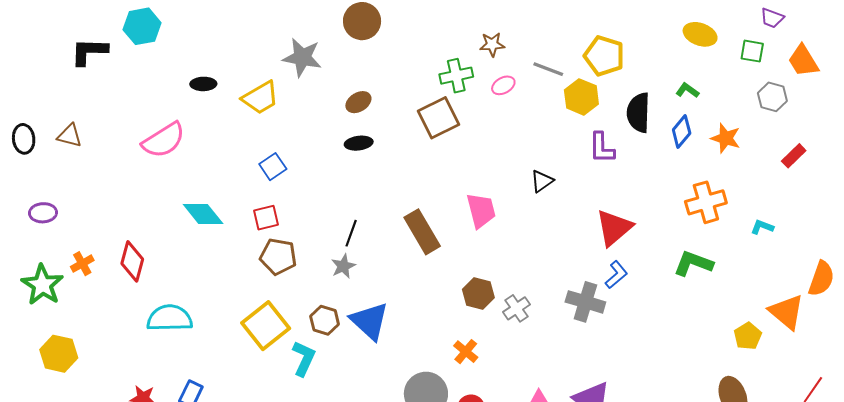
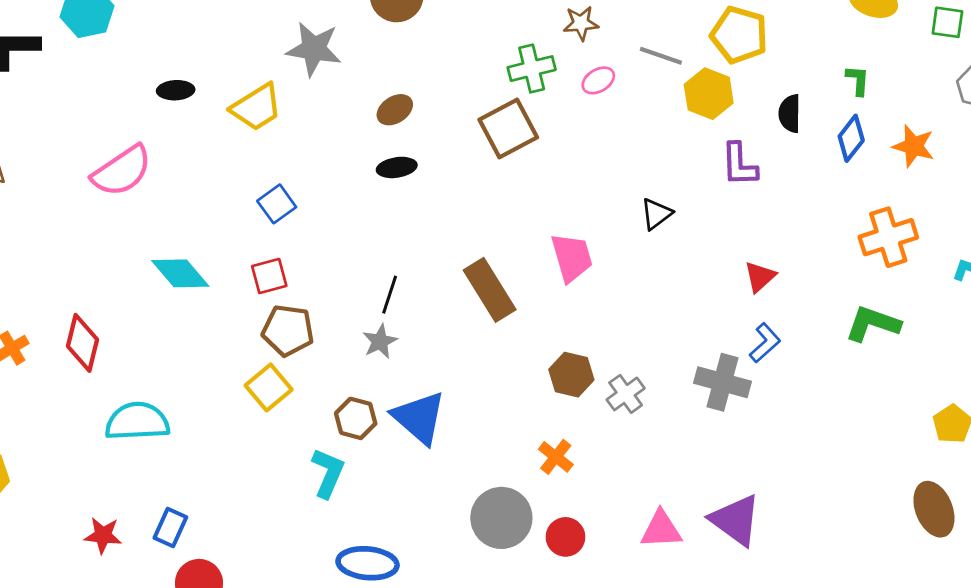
green L-shape: (687, 90) -> (858, 80), turned 60
black semicircle: (638, 113) -> (790, 114), size x0.7
red triangle: (614, 228) -> (760, 277), size x0.6
yellow square: (266, 326) -> (269, 387), moved, size x0.7

